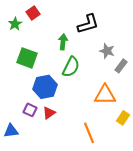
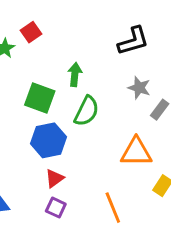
black L-shape: (88, 24) -> (133, 41), moved
green square: (27, 58) -> (40, 98), moved
purple square: (30, 110) -> (56, 208), moved

